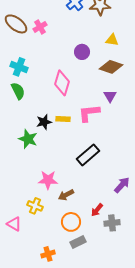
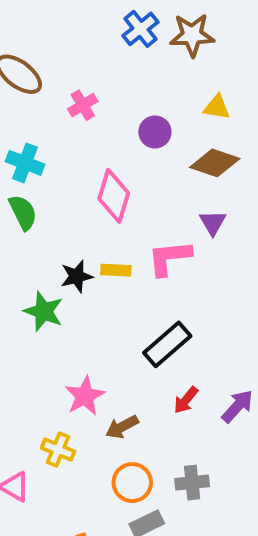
pink cross: (40, 27) -> (83, 105), moved
pink star: (48, 180) -> (85, 396), turned -30
red arrow: (97, 210) -> (186, 400), moved
gray cross: (112, 223) -> (192, 483), moved

